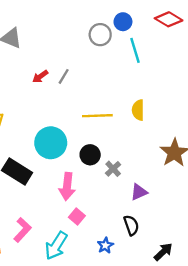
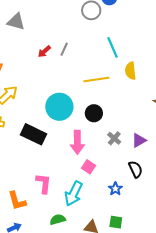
cyan line: (135, 50) -> (112, 47), moved
gray cross: (113, 169) -> (114, 138), moved
pink L-shape: (22, 230) -> (44, 183), turned -30

